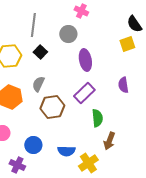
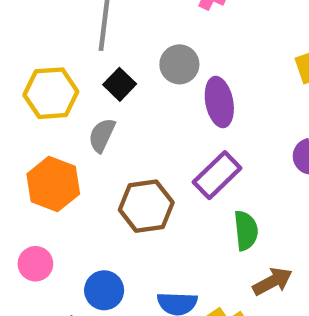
gray circle: (68, 34) -> (179, 64), moved
gray semicircle: (38, 84) -> (102, 135), moved
brown arrow: (109, 141) -> (272, 281), turned -138

